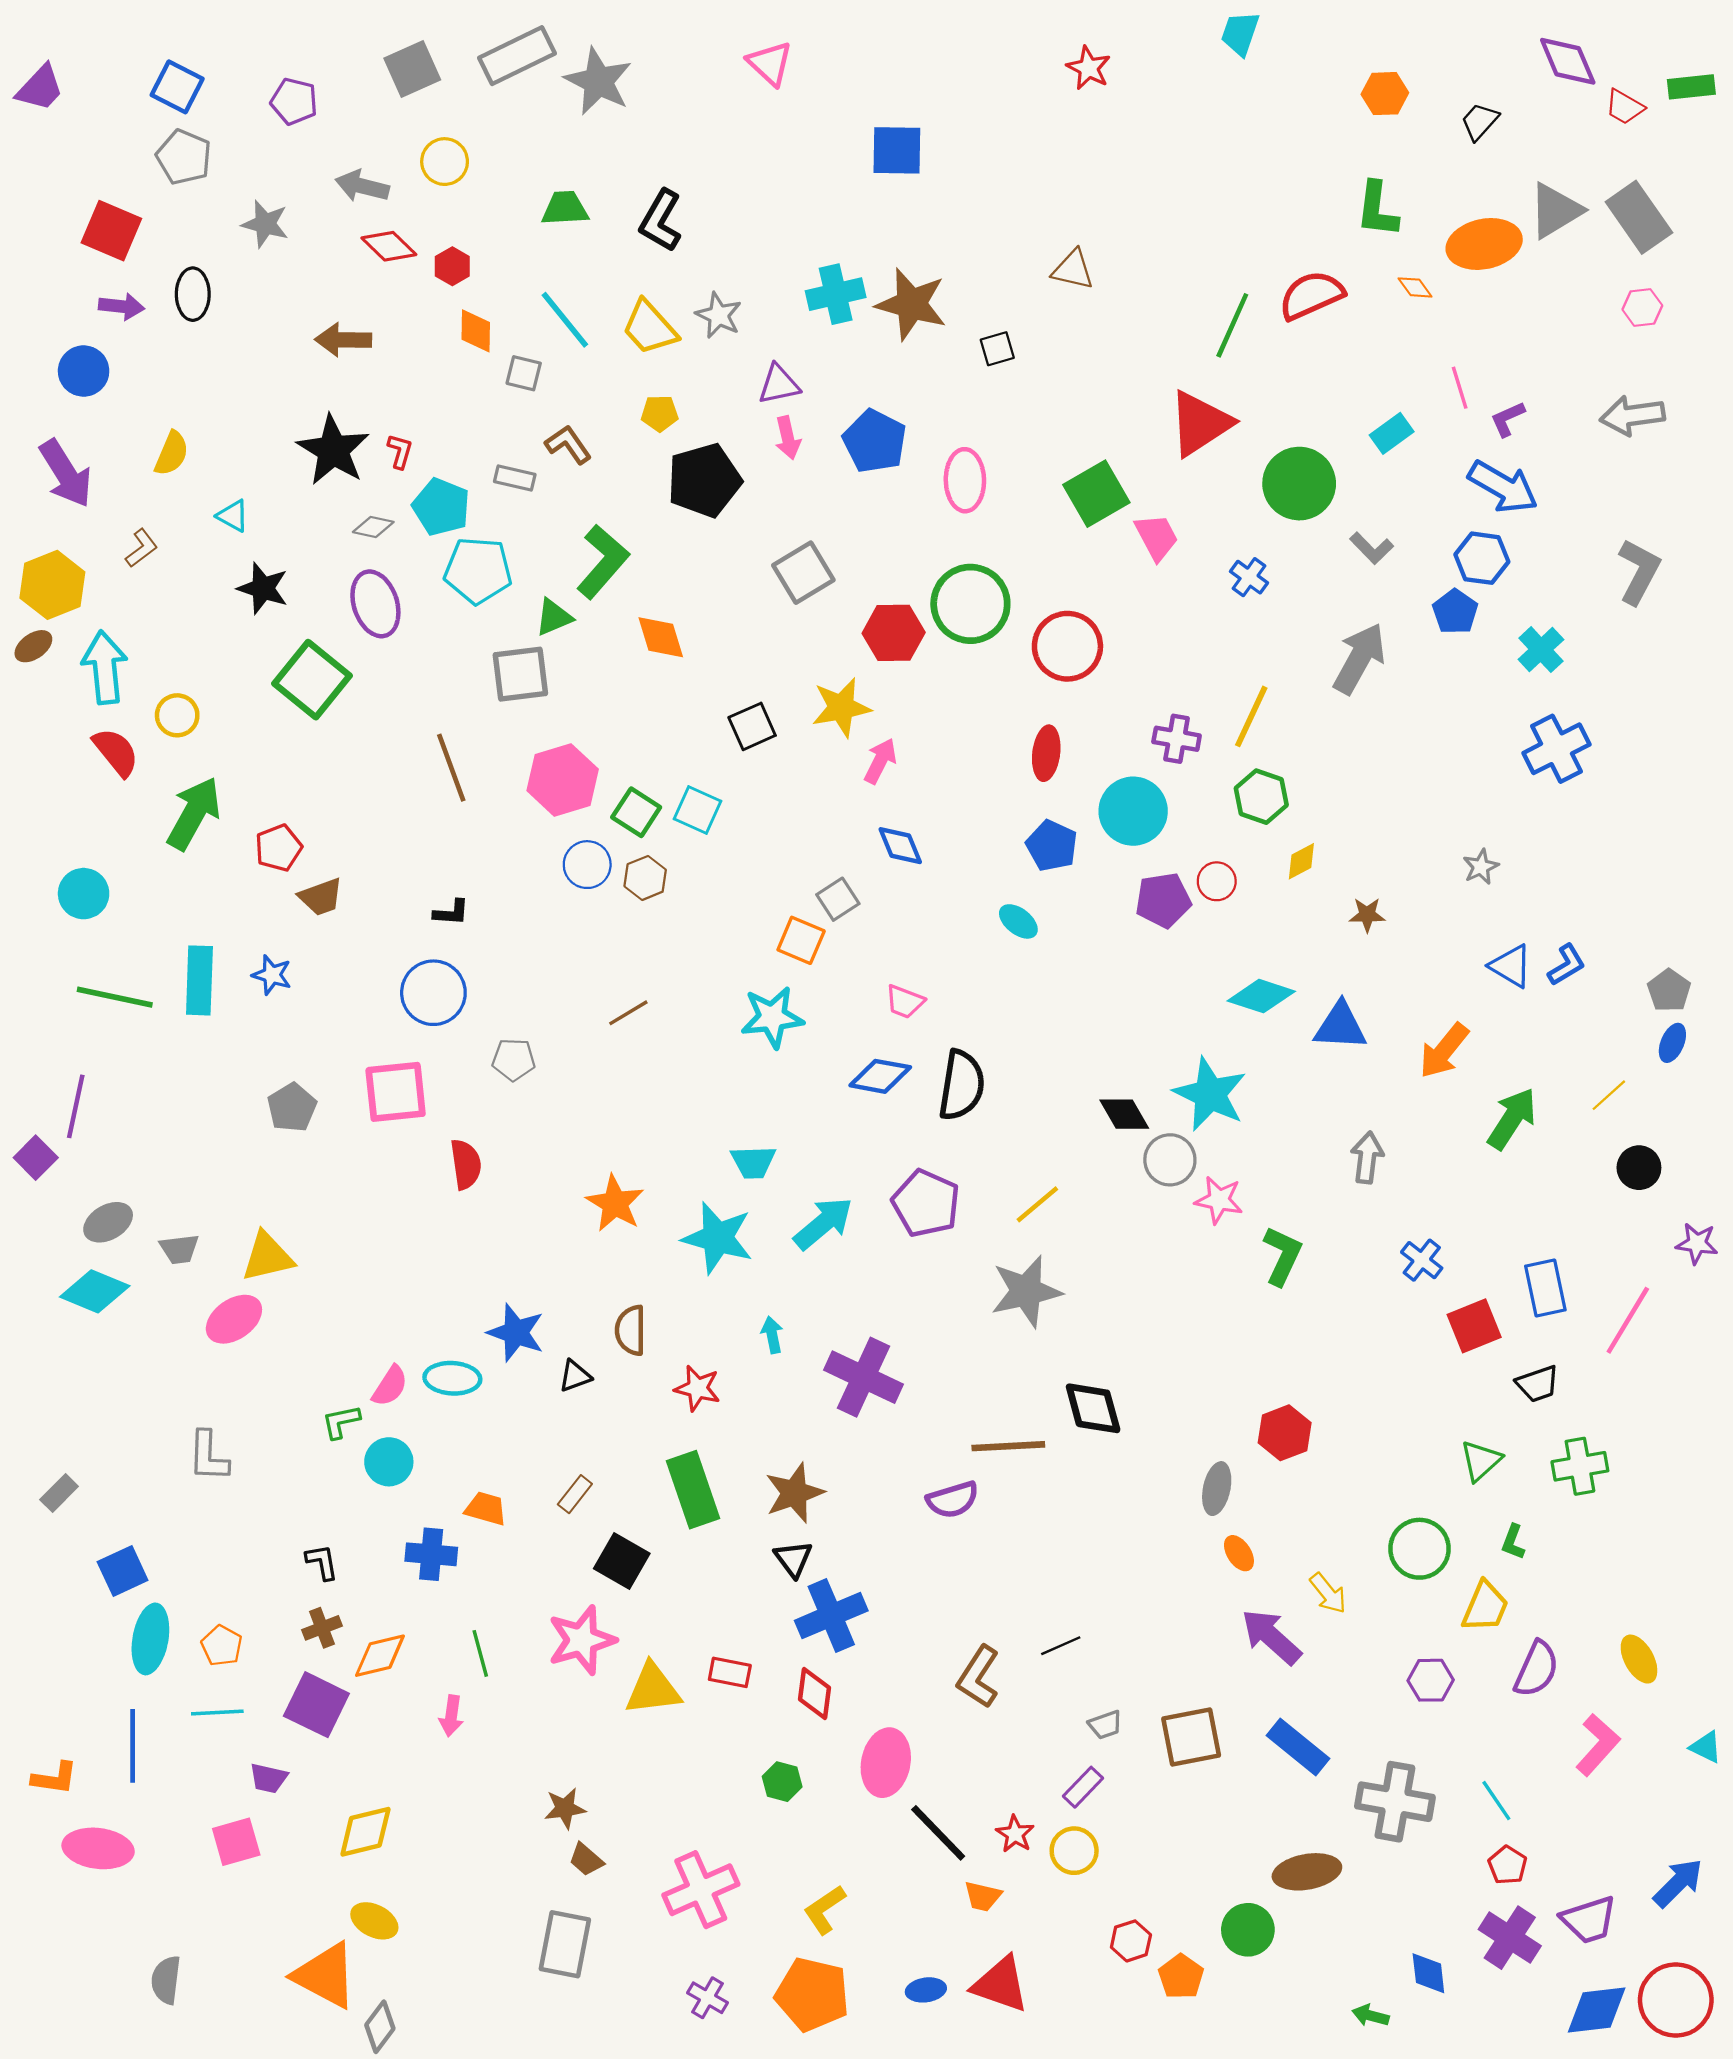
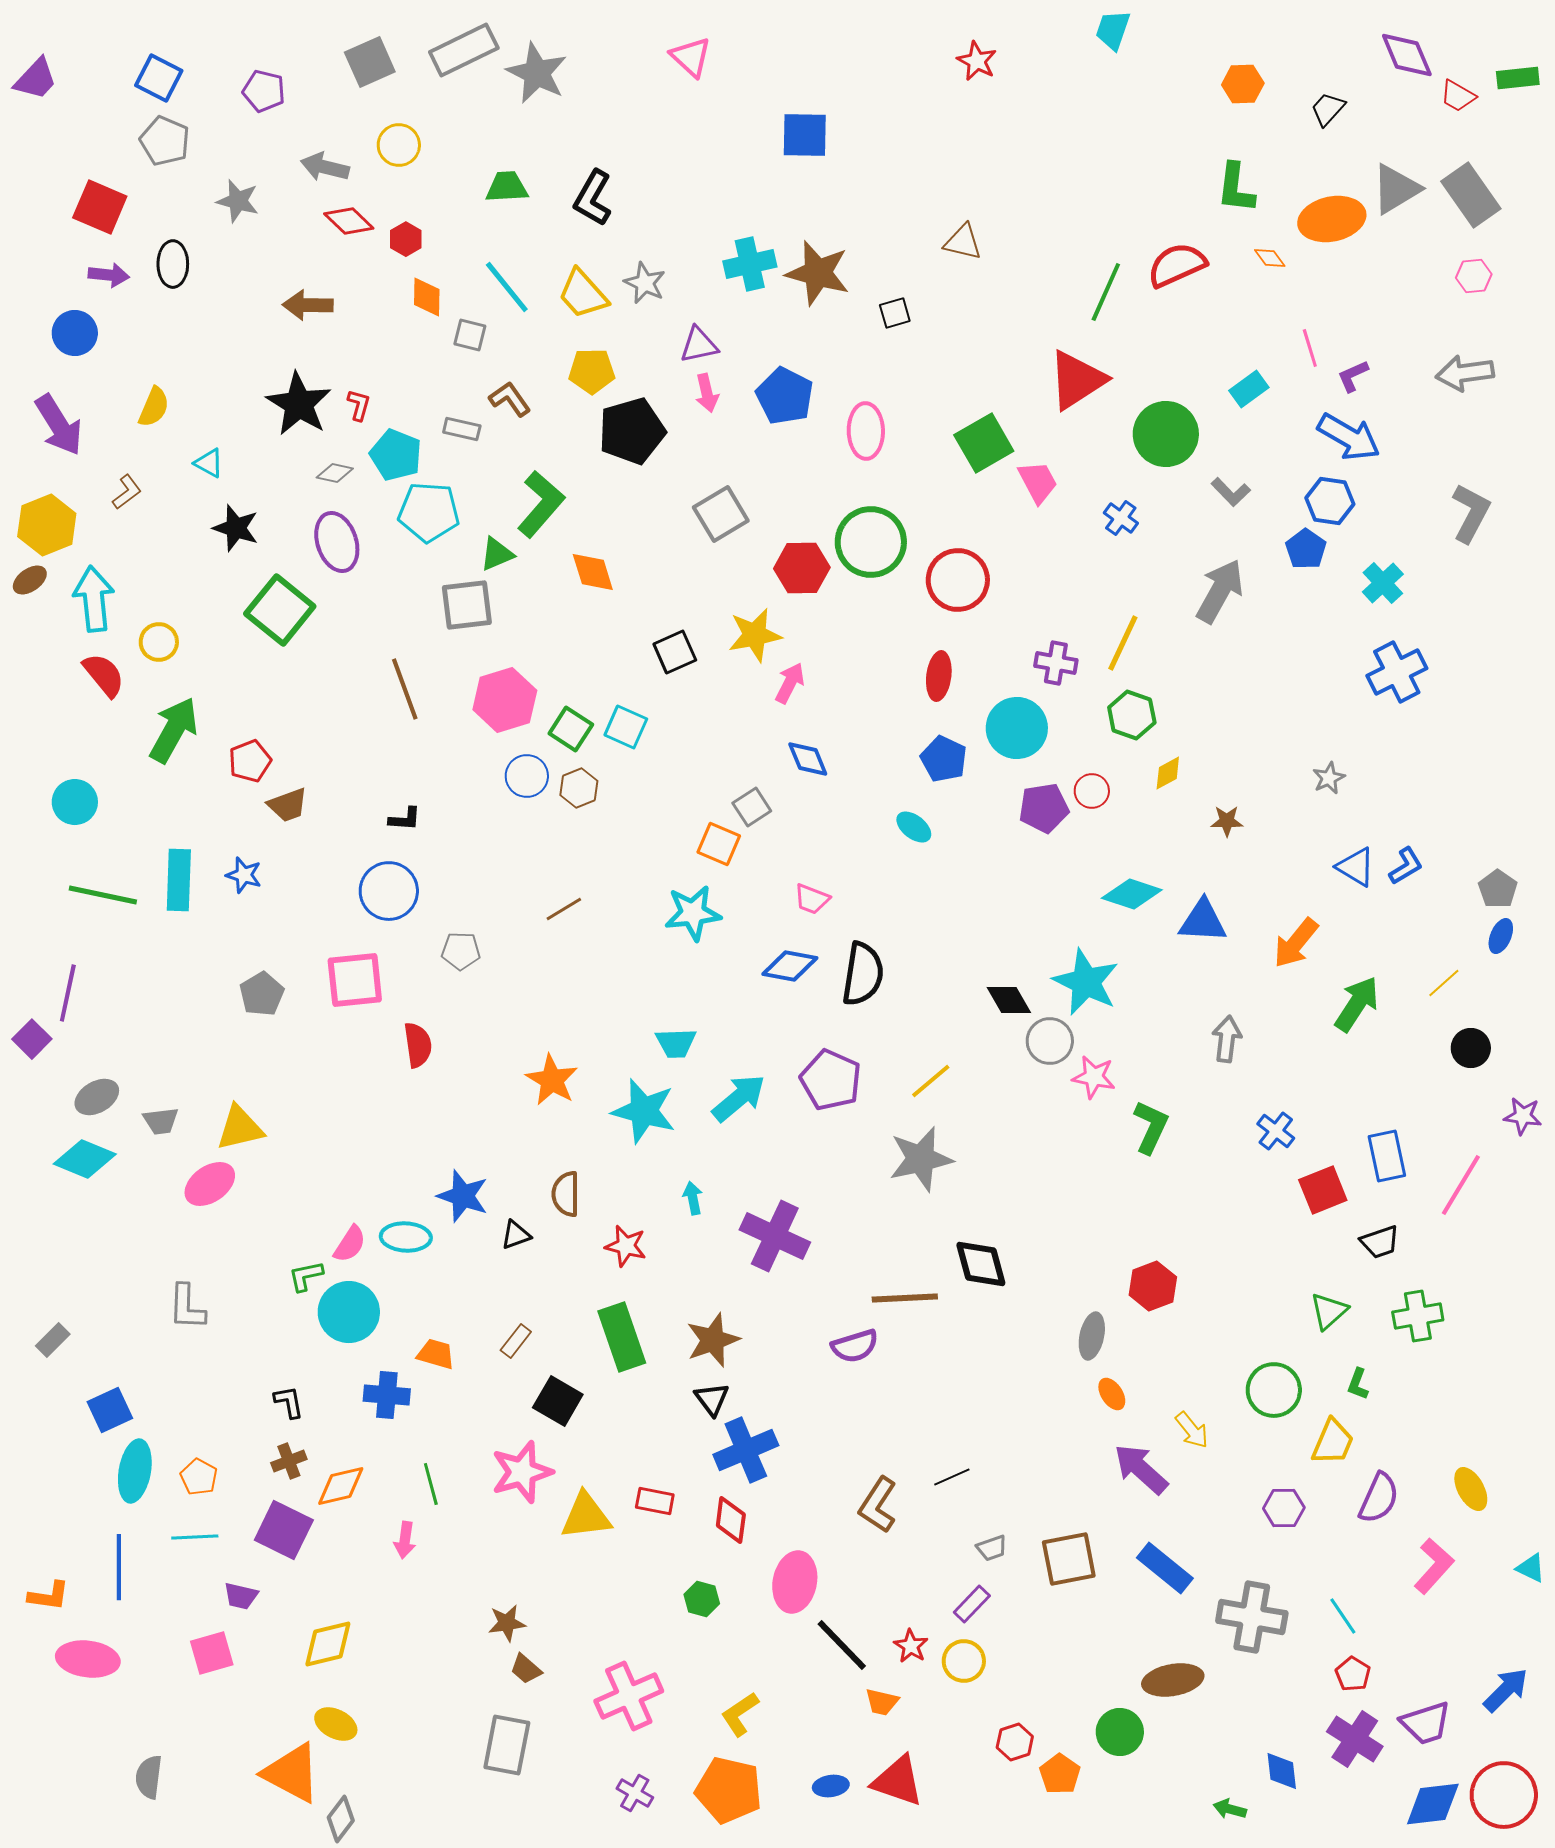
yellow pentagon: (660, 413) -> (592, 371), size x1.4
cyan circle: (389, 1462) -> (349, 1312), size x1.4

